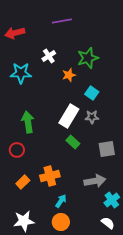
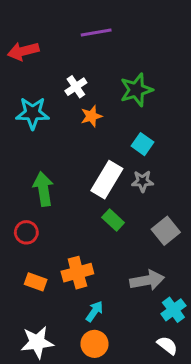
orange star: (69, 75) -> (91, 116), moved
gray square: (107, 149) -> (166, 231), turned -30
orange rectangle: (23, 182) -> (36, 282), turned 64

